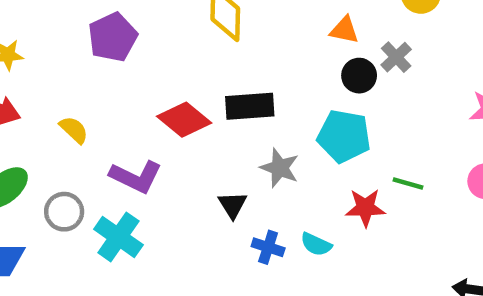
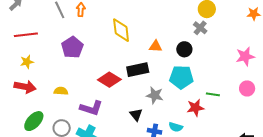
orange triangle: (344, 30) -> (155, 46), moved
gray cross: (396, 57) -> (200, 28), moved
yellow semicircle: (74, 130) -> (61, 91), turned -32

